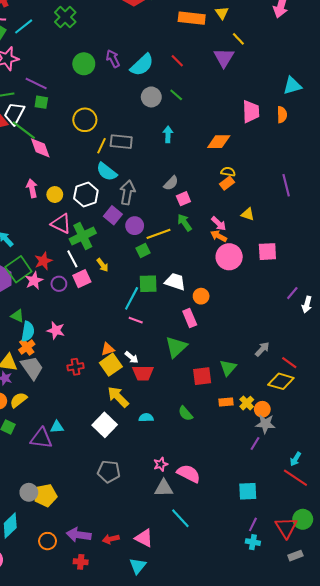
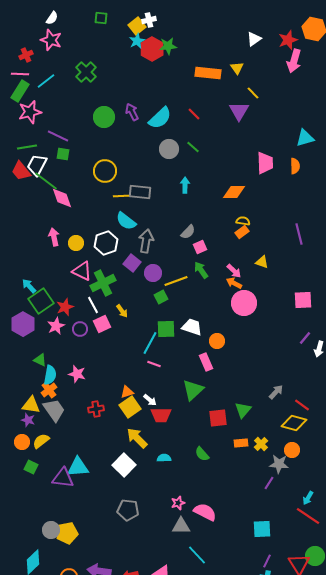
yellow line: (101, 146) -> (121, 196), turned 63
pink square: (267, 252) -> (303, 300), moved
green square: (18, 269) -> (41, 301), moved
orange circle: (262, 409) -> (292, 450), moved
cyan triangle: (57, 427) -> (78, 467), size x1.6

